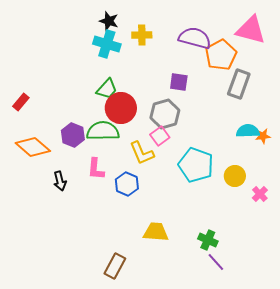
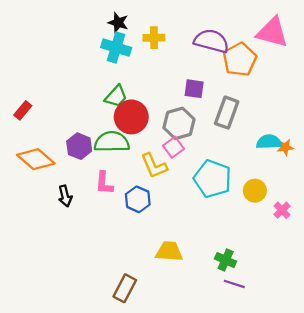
gray rectangle: (239, 84) -> (227, 113), moved
purple line: (216, 262) -> (234, 284), turned -30

